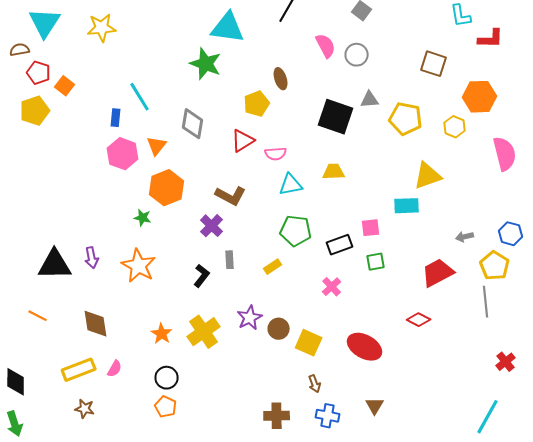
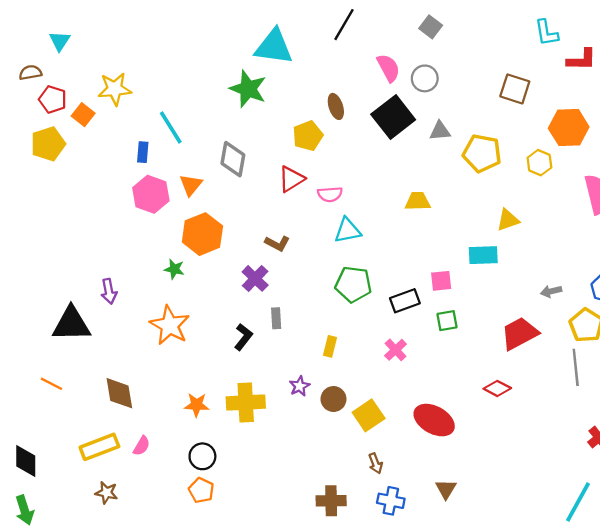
cyan triangle: (45, 23) -> (60, 41), size x0.6
yellow star: (102, 28) -> (115, 89), moved
black square: (336, 117) -> (393, 117), moved, turned 33
yellow trapezoid: (334, 172) -> (418, 201), moved
yellow triangle: (428, 176) -> (508, 220), size x0.7
brown L-shape: (231, 196) -> (277, 243), size x0.7
purple arrow: (92, 258) -> (109, 291), moved
yellow rectangle: (273, 267) -> (330, 346), moved, turned -42
purple star: (250, 318) -> (300, 386), size x0.7
yellow cross: (204, 332) -> (246, 403), turned 32
orange star: (162, 334) -> (197, 405), turned -30
yellow square: (309, 343) -> (369, 415), turned 32

